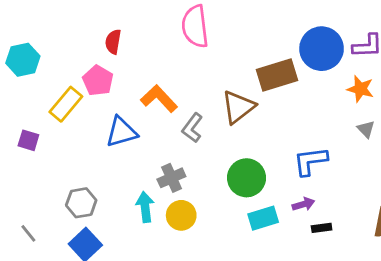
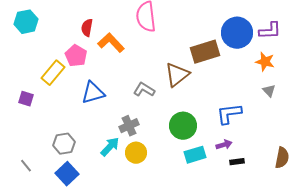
cyan hexagon: (23, 60) -> (26, 22), moved
orange L-shape: (159, 99) -> (111, 43), moved
gray L-shape: (192, 128) -> (144, 90), turned 85
cyan arrow: (145, 207) -> (110, 147), turned 50

